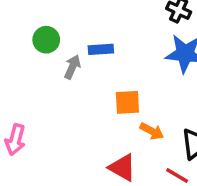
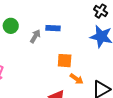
green circle: (46, 40) -> (11, 26), moved

